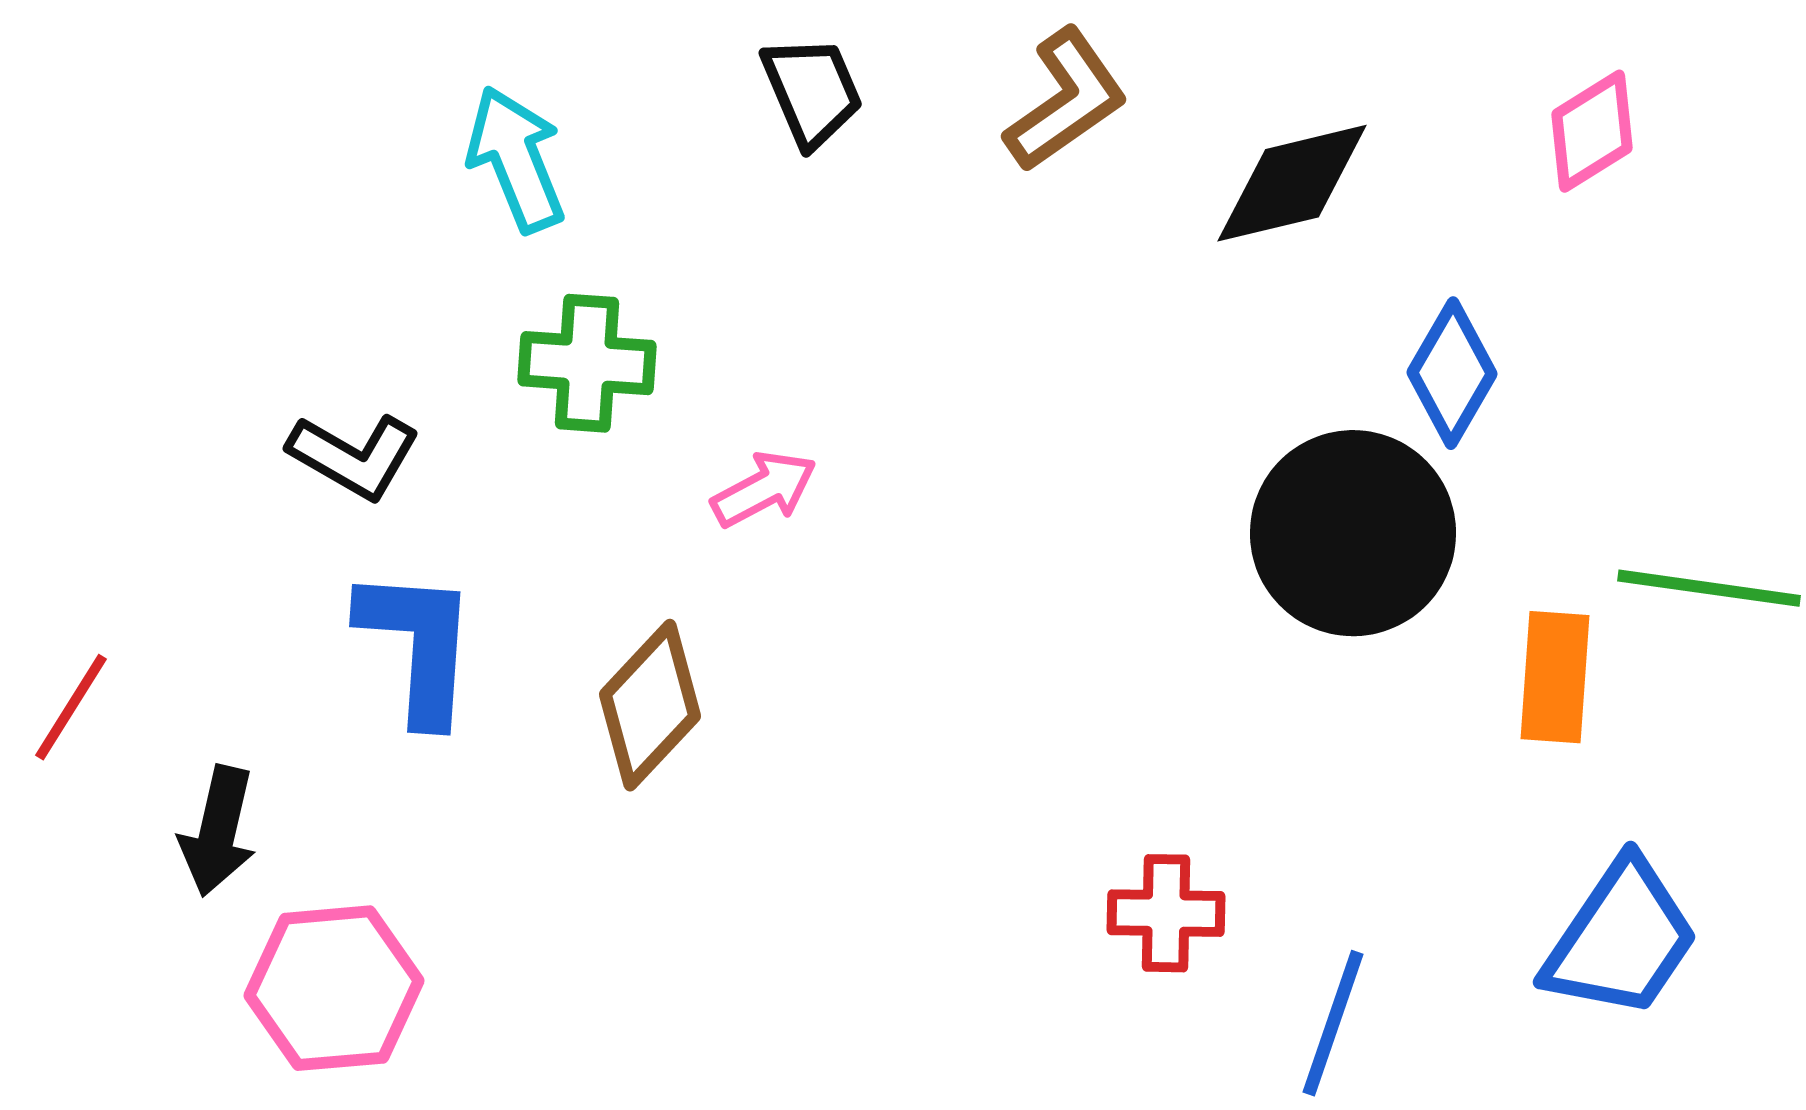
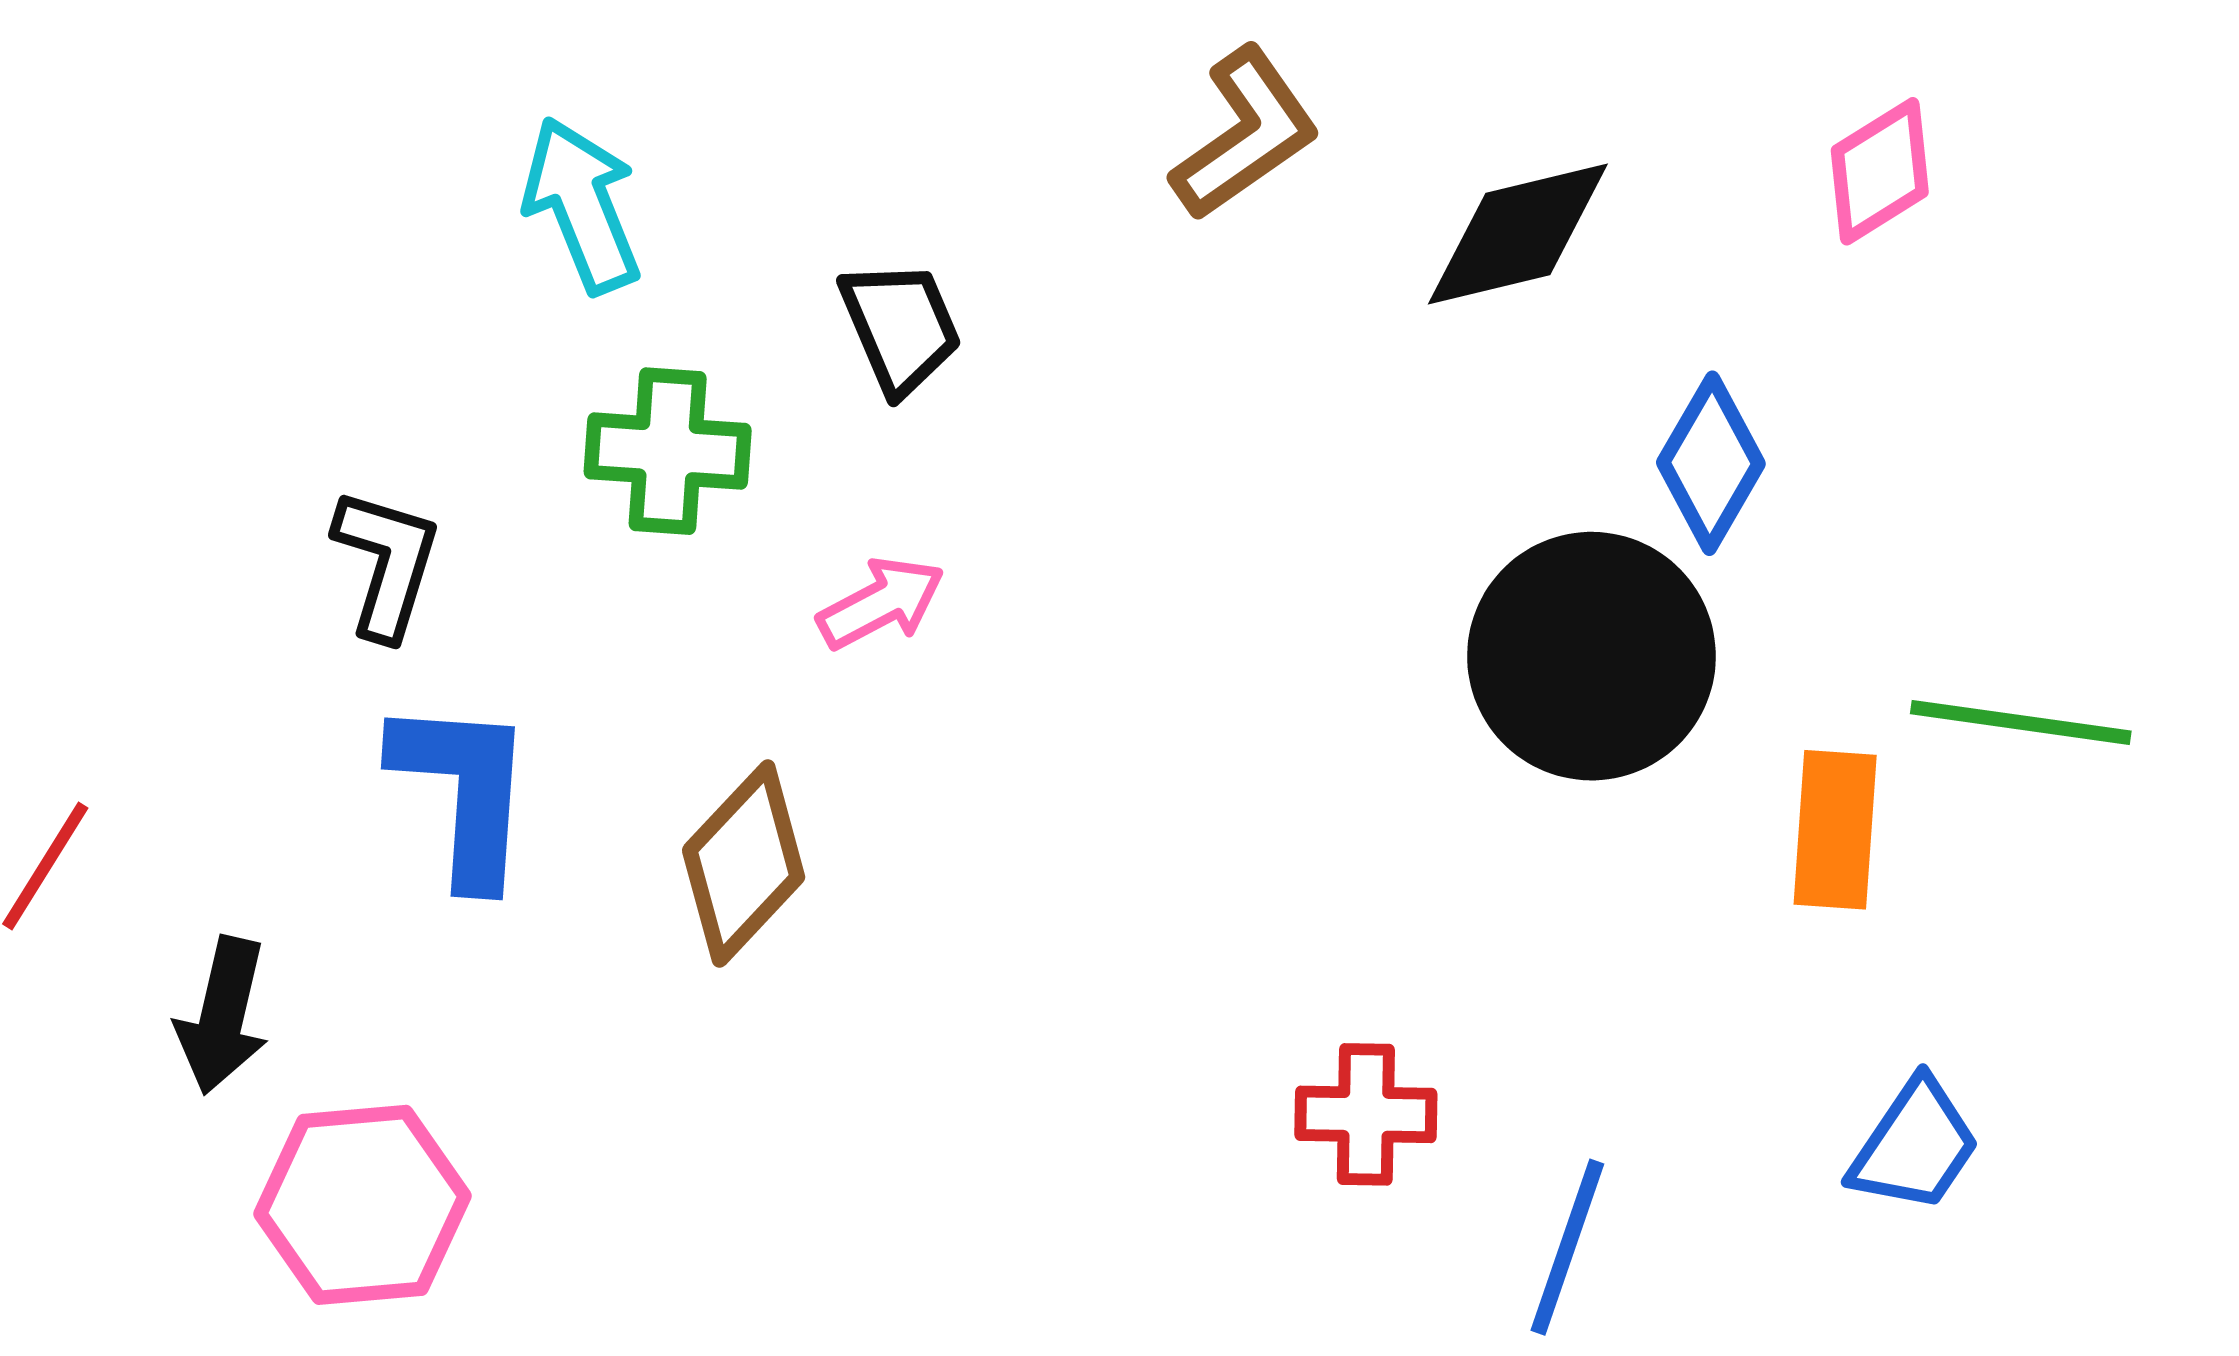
black trapezoid: (812, 91) -> (900, 327), moved
black L-shape: (354, 456) -> (387, 563), turned -103
blue trapezoid: (1621, 939) -> (1915, 1146), size x0.7

